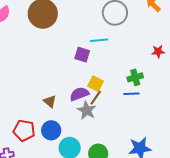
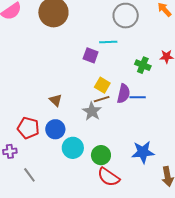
green cross: (135, 77) -> (143, 65), moved, turned 35
purple semicircle: (79, 94) -> (123, 94), moved, turned 120
brown line: (96, 98) -> (102, 99), turned 35

